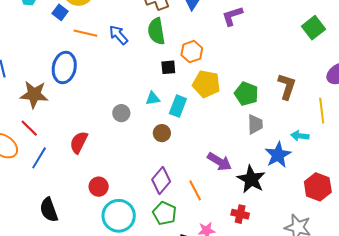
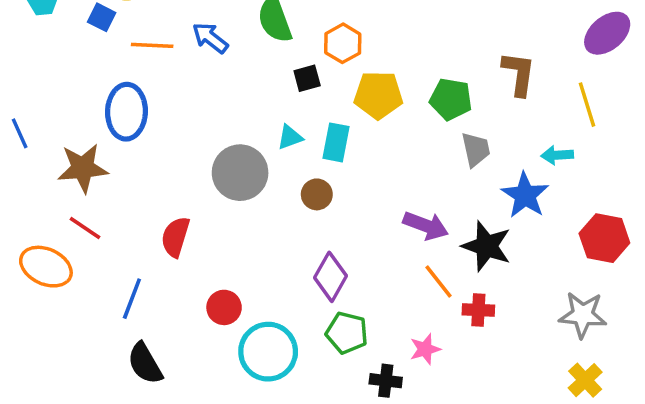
gray circle: (121, 113) -> (240, 173), size x1.8
blue line: (39, 158) -> (132, 299), moved
orange line: (195, 190) -> (438, 282), moved

